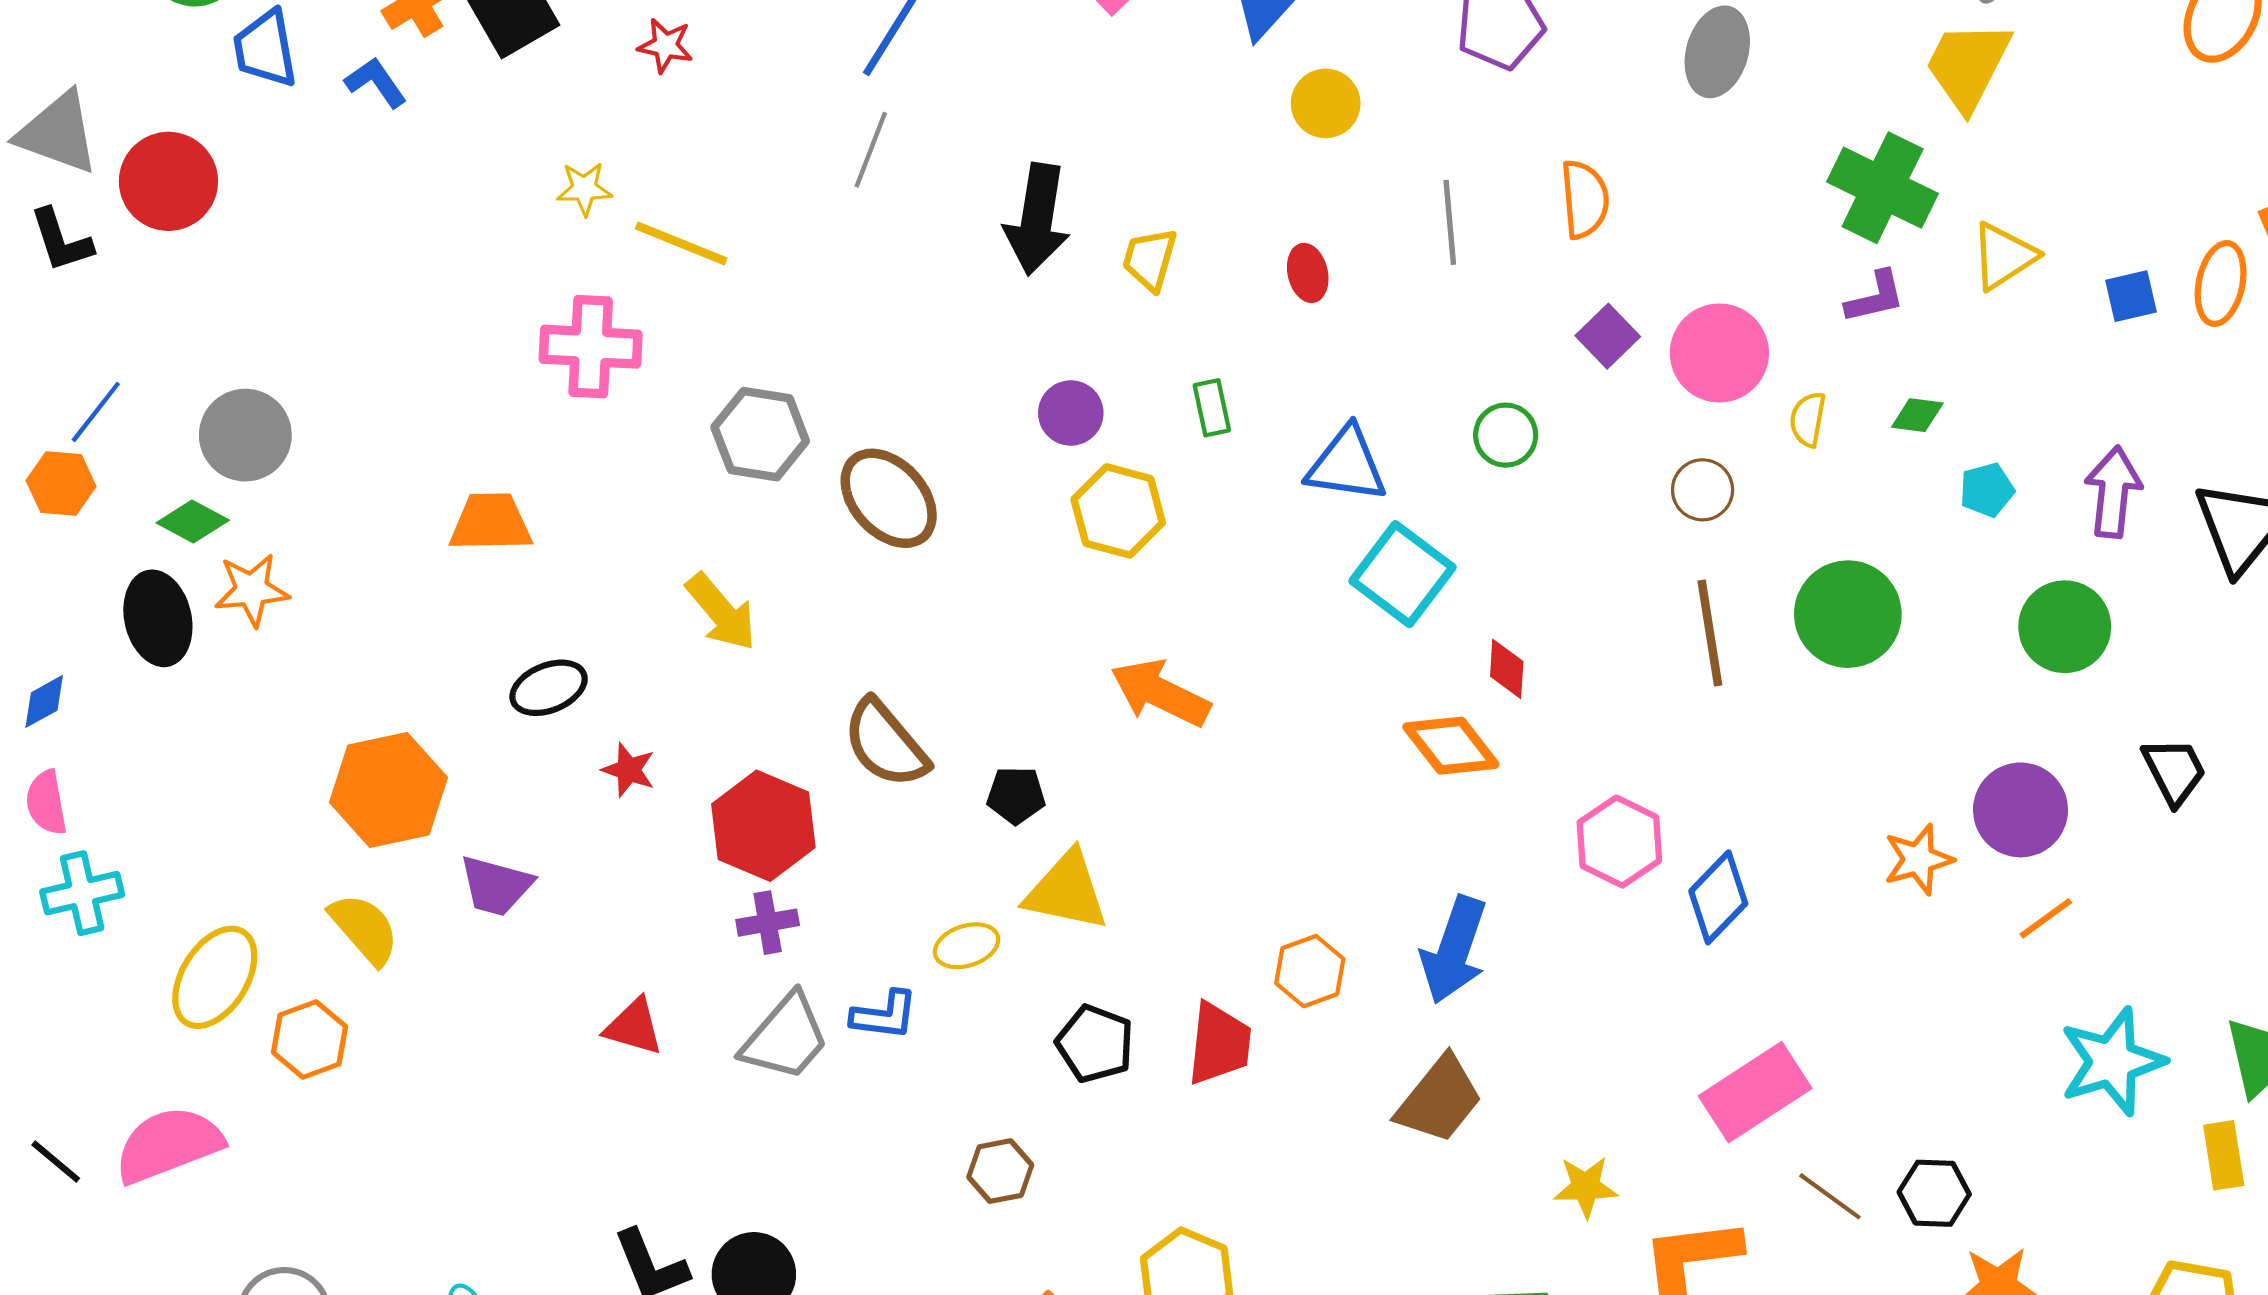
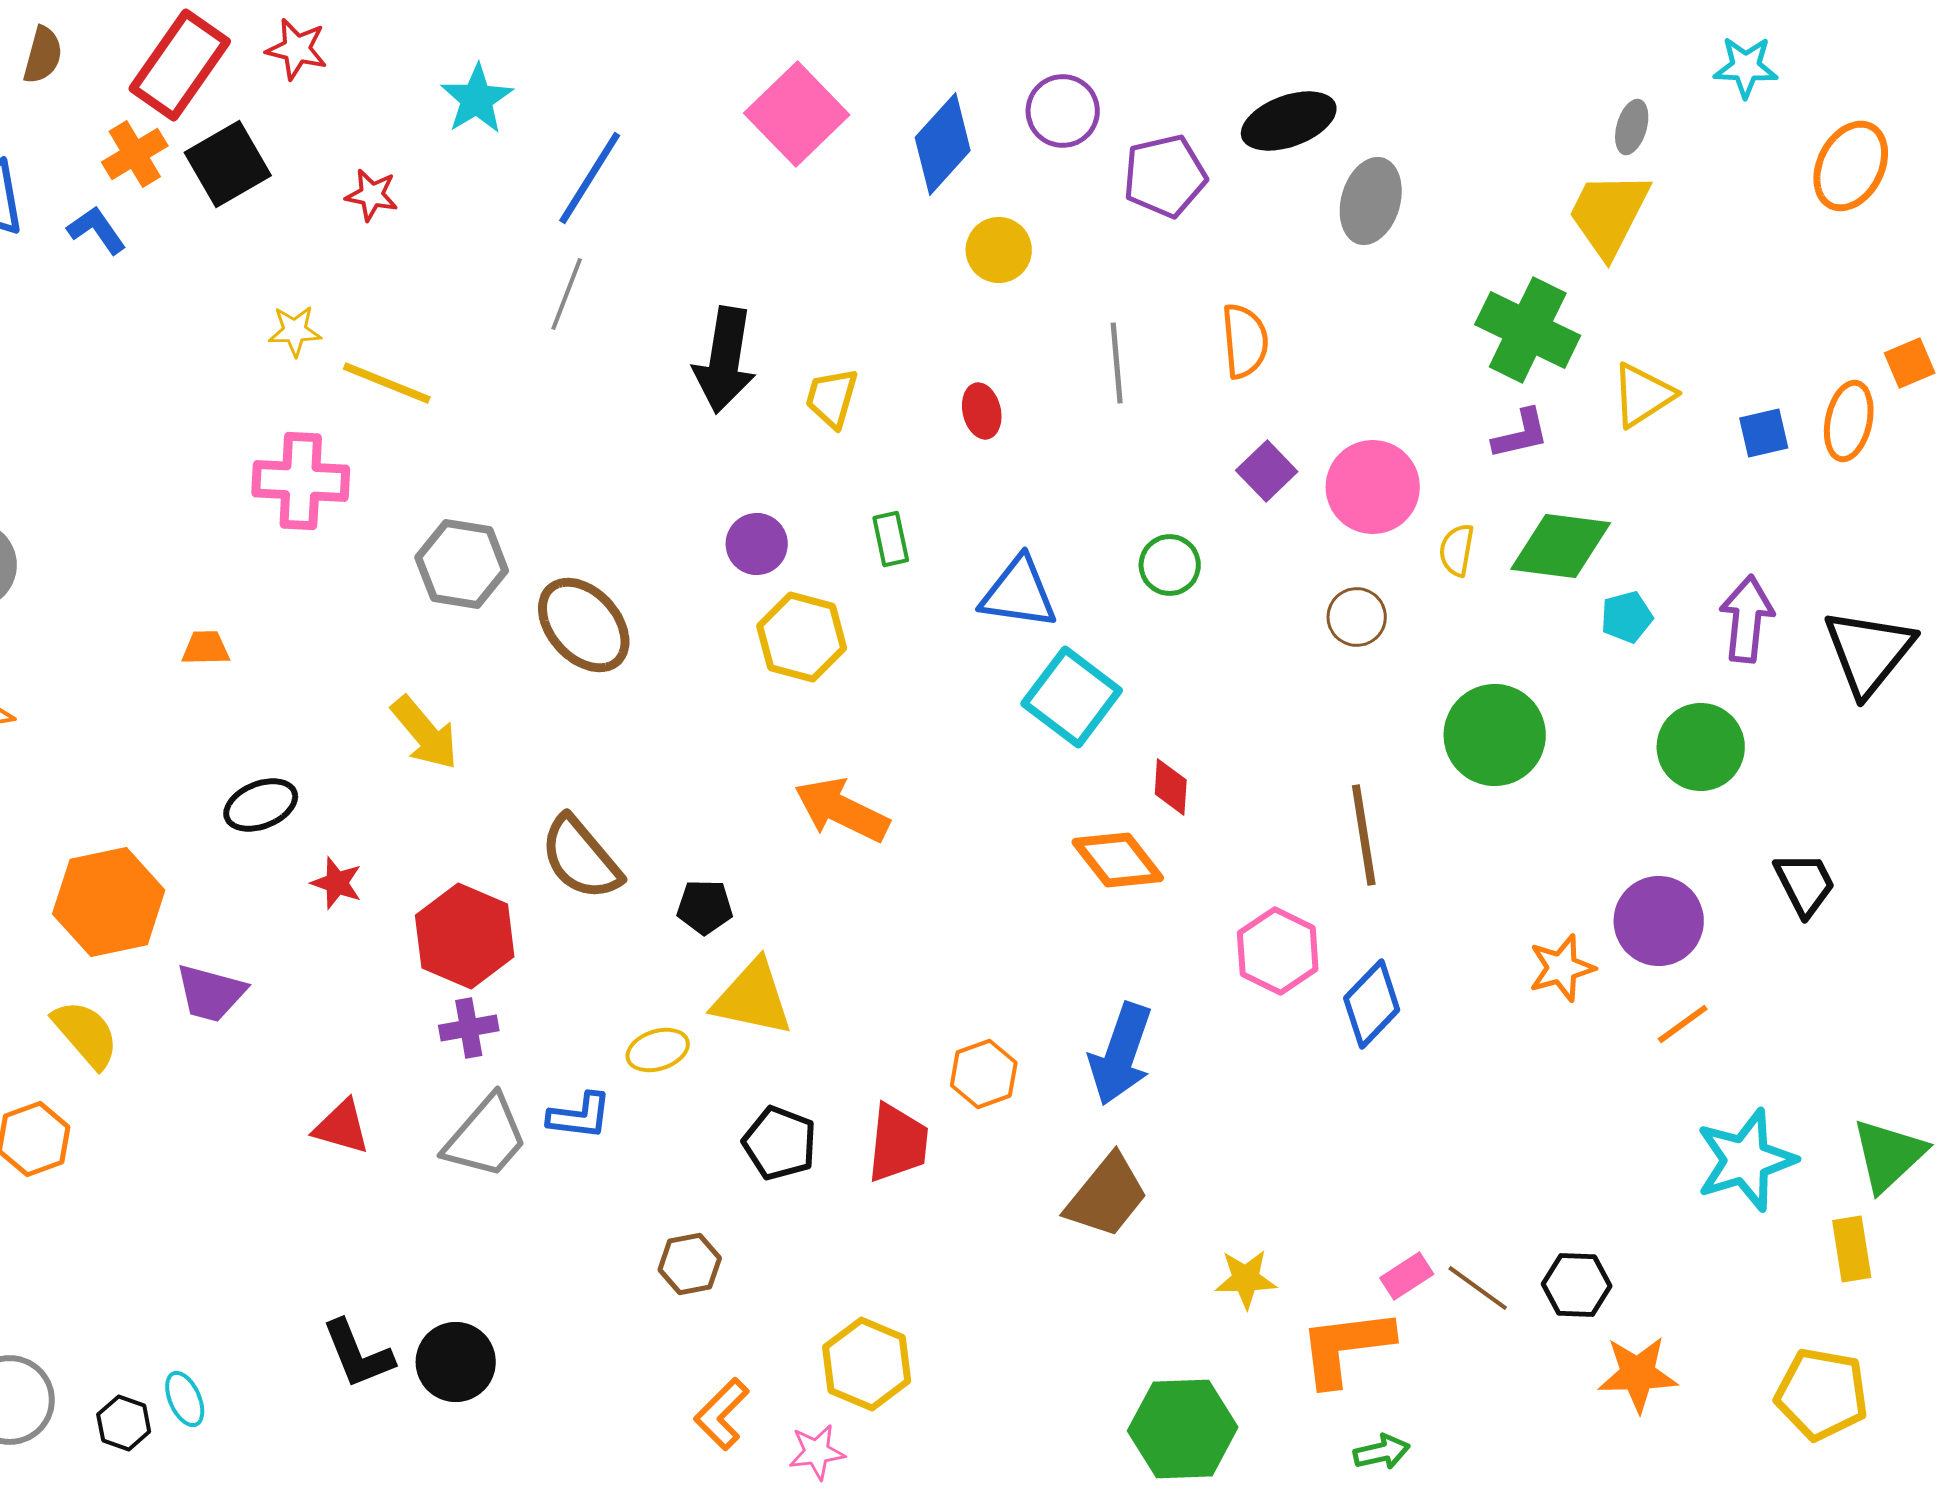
green diamond: (1917, 415) -> (1561, 546), size x2.0
orange trapezoid: (491, 522) -> (206, 648), size x0.6
brown line: (1710, 633) -> (1364, 835), moved
pink rectangle: (1755, 1092) -> (1407, 1276), moved, size x0.5

